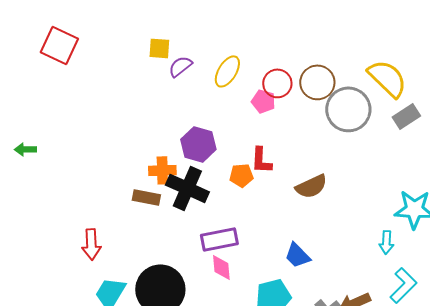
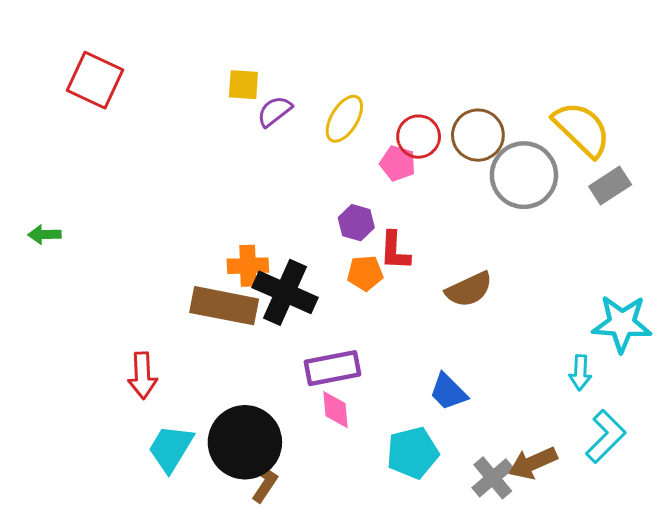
purple hexagon: (198, 144) -> (356, 223), moved, size x0.7
brown rectangle: (146, 197) -> (224, 306), size x1.6

